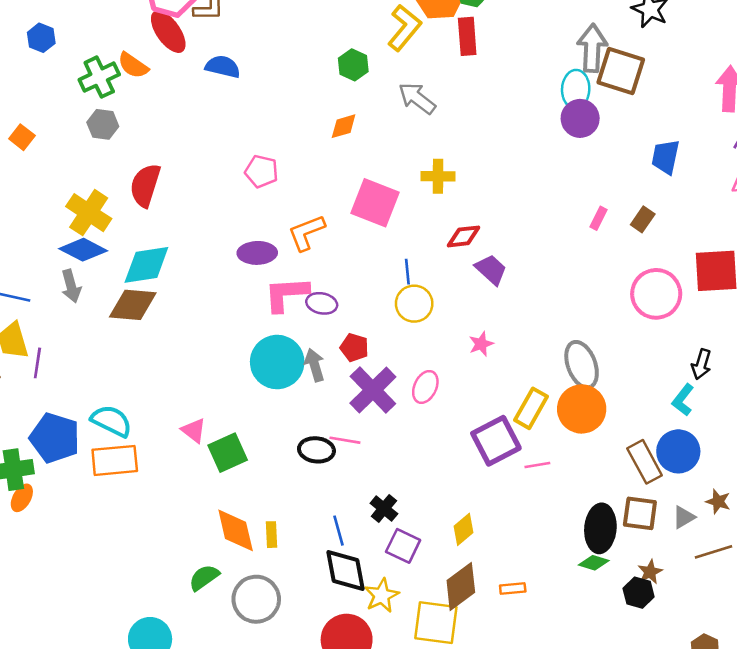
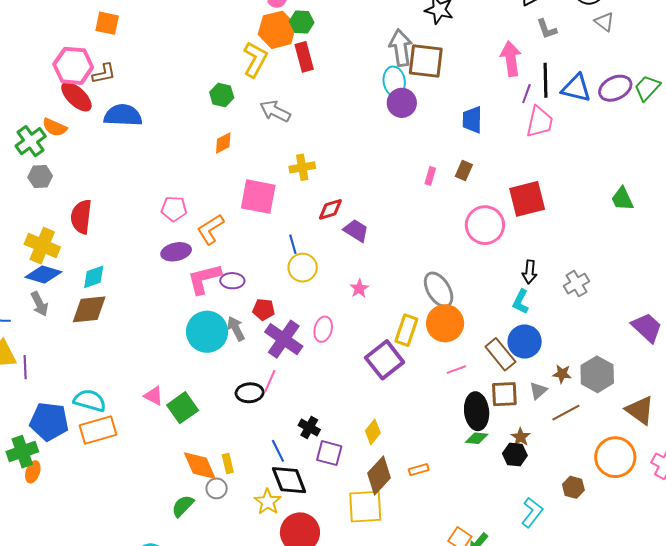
blue semicircle: (223, 67) -> (123, 115), size x1.4
pink pentagon: (261, 171) -> (174, 209), moved
cyan diamond: (146, 265) -> (94, 277), size x0.7
pink line: (345, 440) -> (270, 381), turned -65
pink line: (537, 465) -> (456, 370), moved
yellow star: (382, 595) -> (268, 502), moved
gray circle: (256, 599) -> (217, 488), moved, size x0.6

